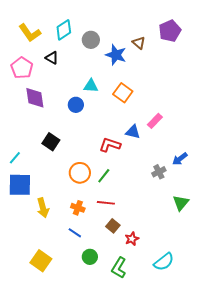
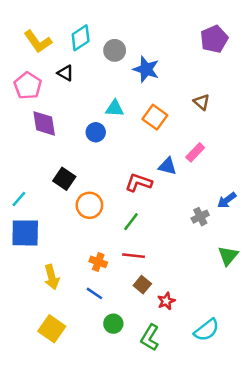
brown triangle: (139, 43) -> (202, 102), moved
orange circle: (80, 173) -> (89, 205), moved
yellow arrow: (43, 208) -> (52, 277), moved

